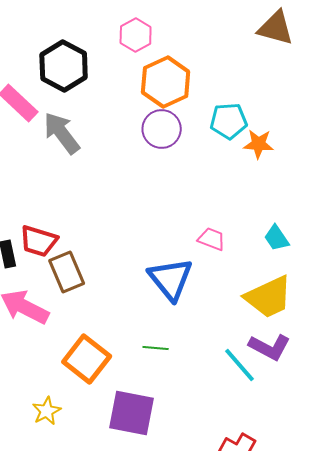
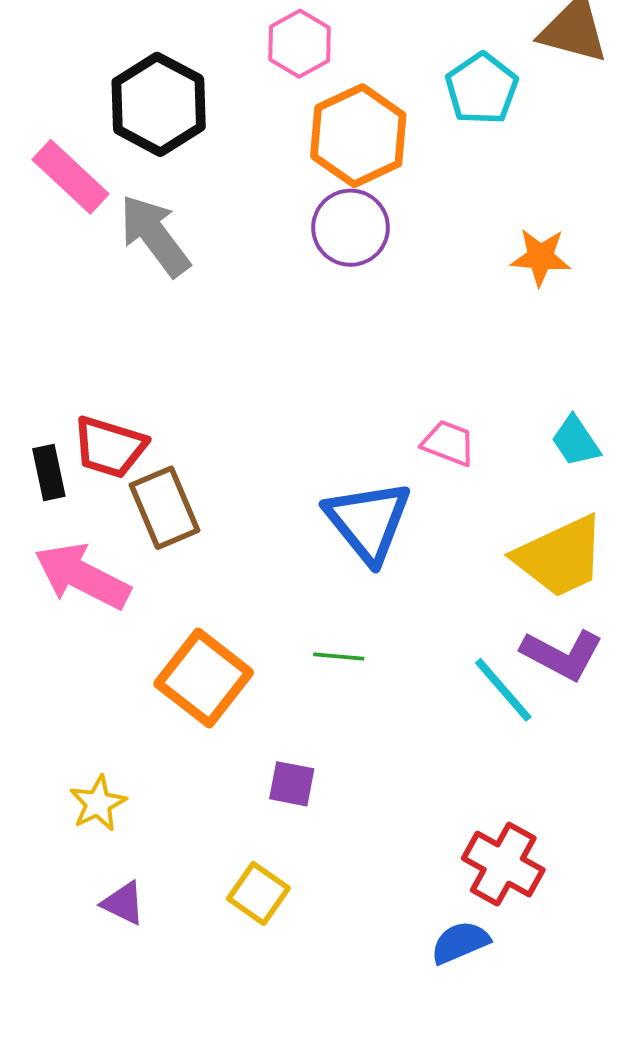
cyan pentagon: (229, 121) -> (482, 89), moved, turned -30
yellow star: (47, 411) -> (98, 803), moved
purple square: (132, 413) -> (292, 784), size x0.5

